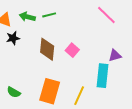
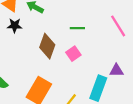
green line: (49, 15) -> (77, 28), moved

